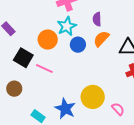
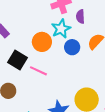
purple semicircle: (97, 19) -> (80, 16), moved

